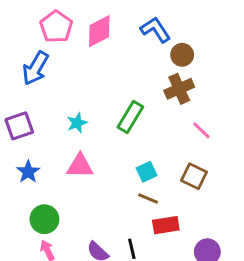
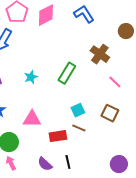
brown circle: (182, 55) -> (126, 31), moved
brown cross: (179, 89) -> (100, 54), turned -30
pink triangle: (80, 166) -> (32, 119), moved
red rectangle: (166, 225) -> (58, 136), moved

